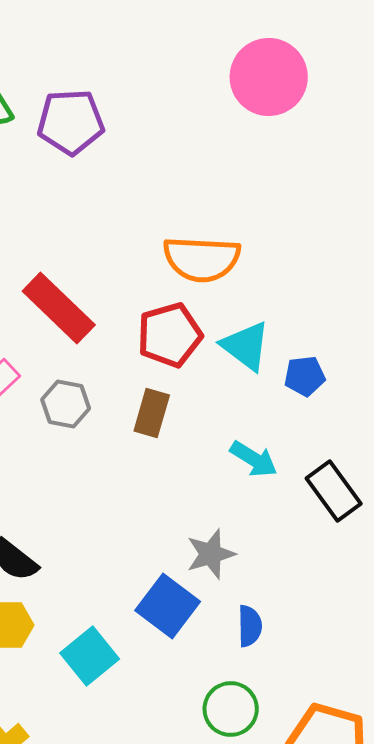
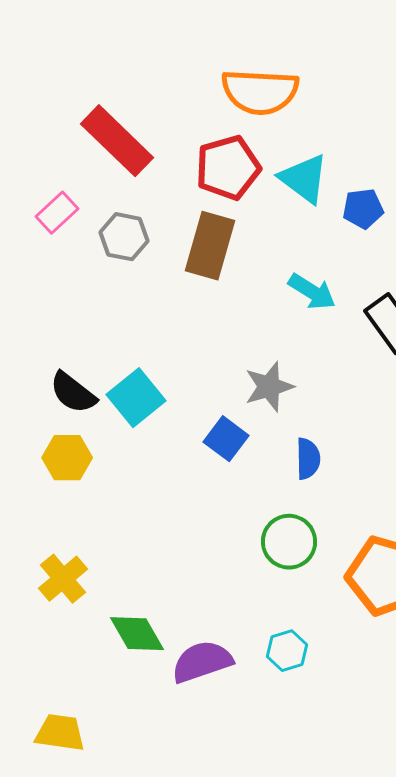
brown rectangle: (152, 413) -> (210, 246), size x1.4
blue square: (168, 606) -> (226, 439), size x0.7
cyan square: (90, 656) -> (136, 398), moved

